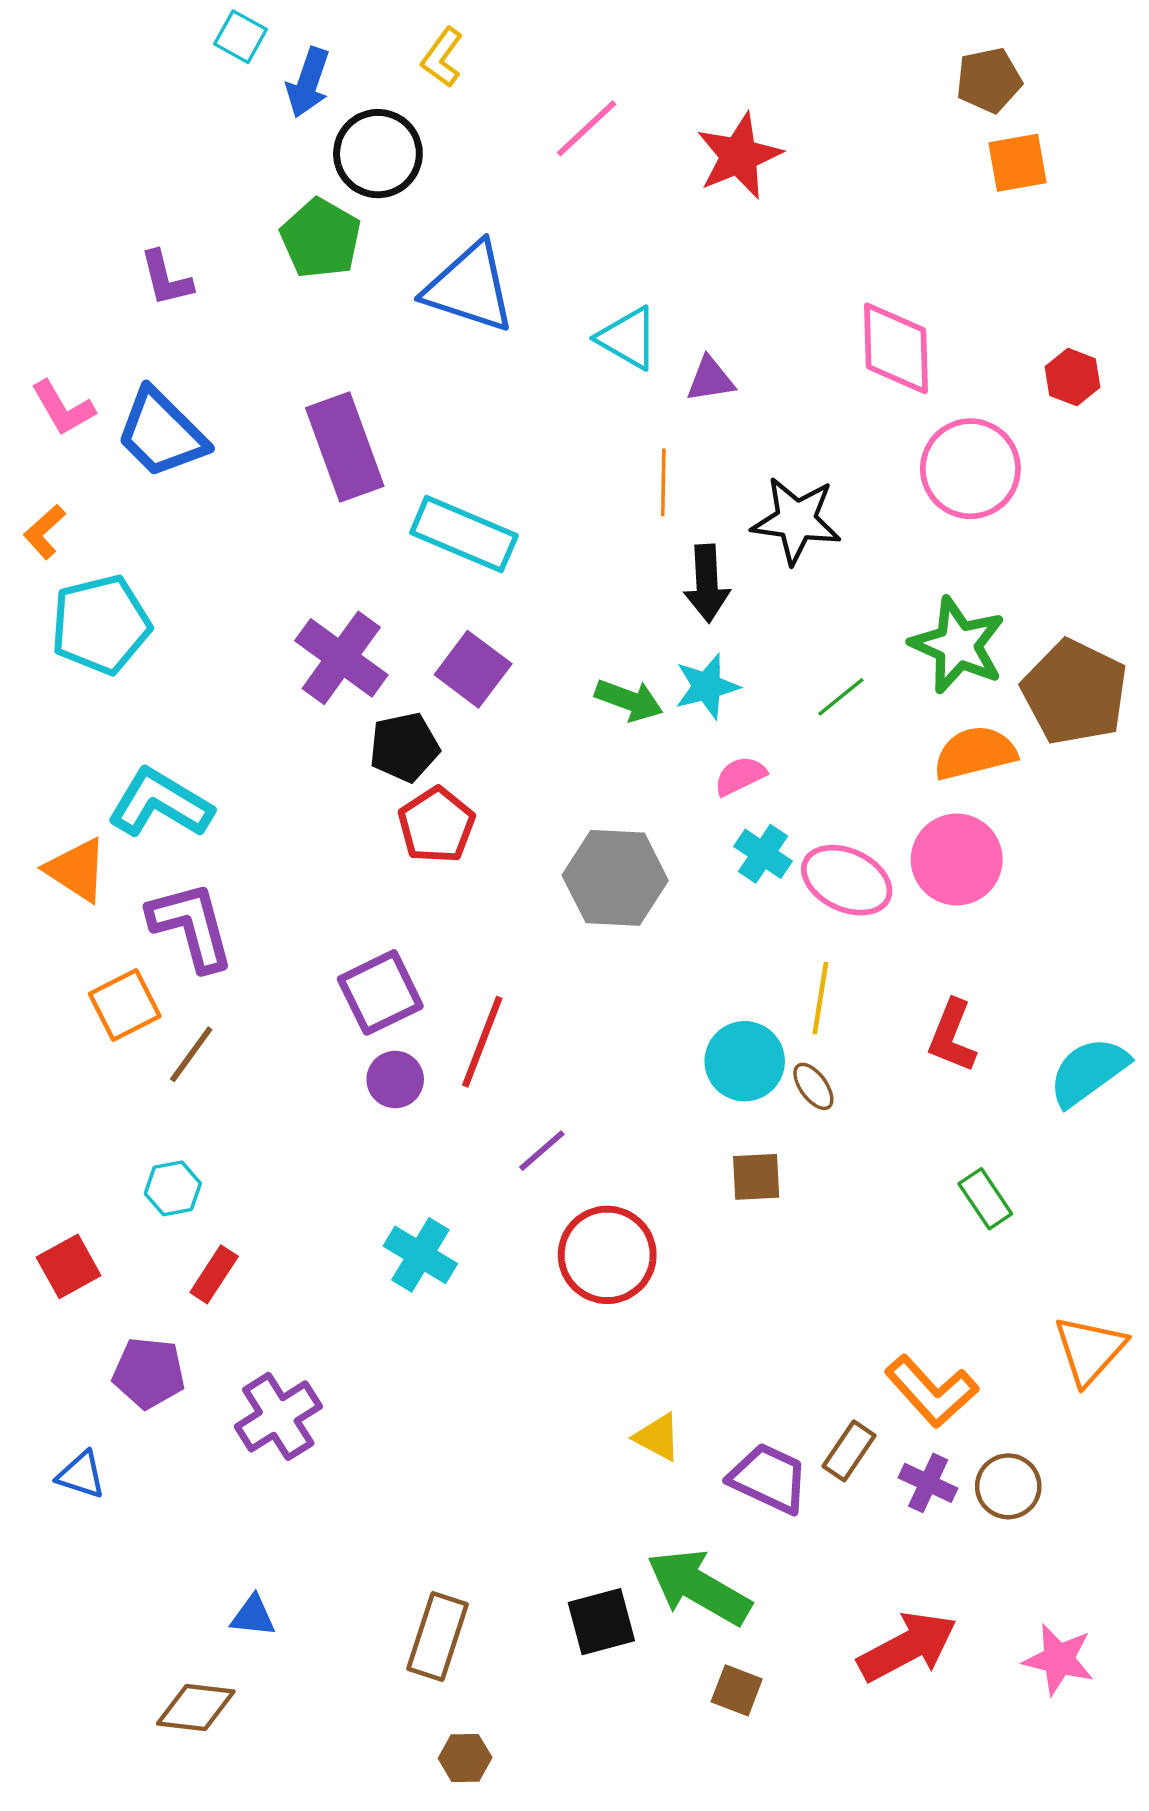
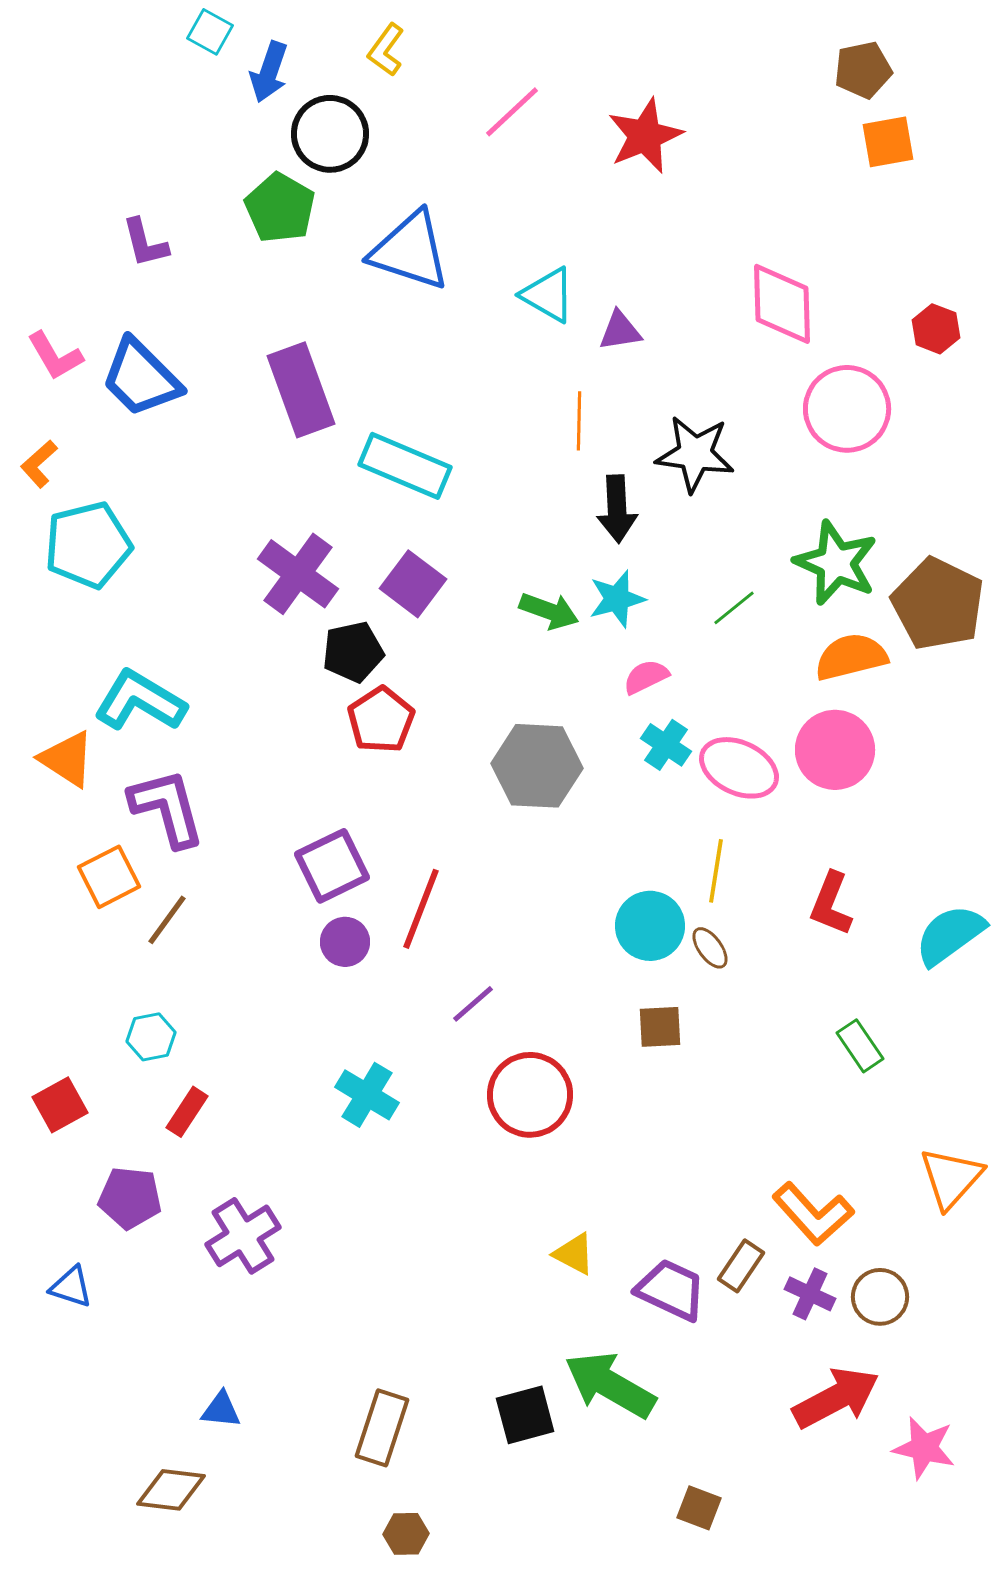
red arrow: (907, 1647) -> (836, 1398), moved
brown square: (737, 1690) -> (699, 1508), moved

